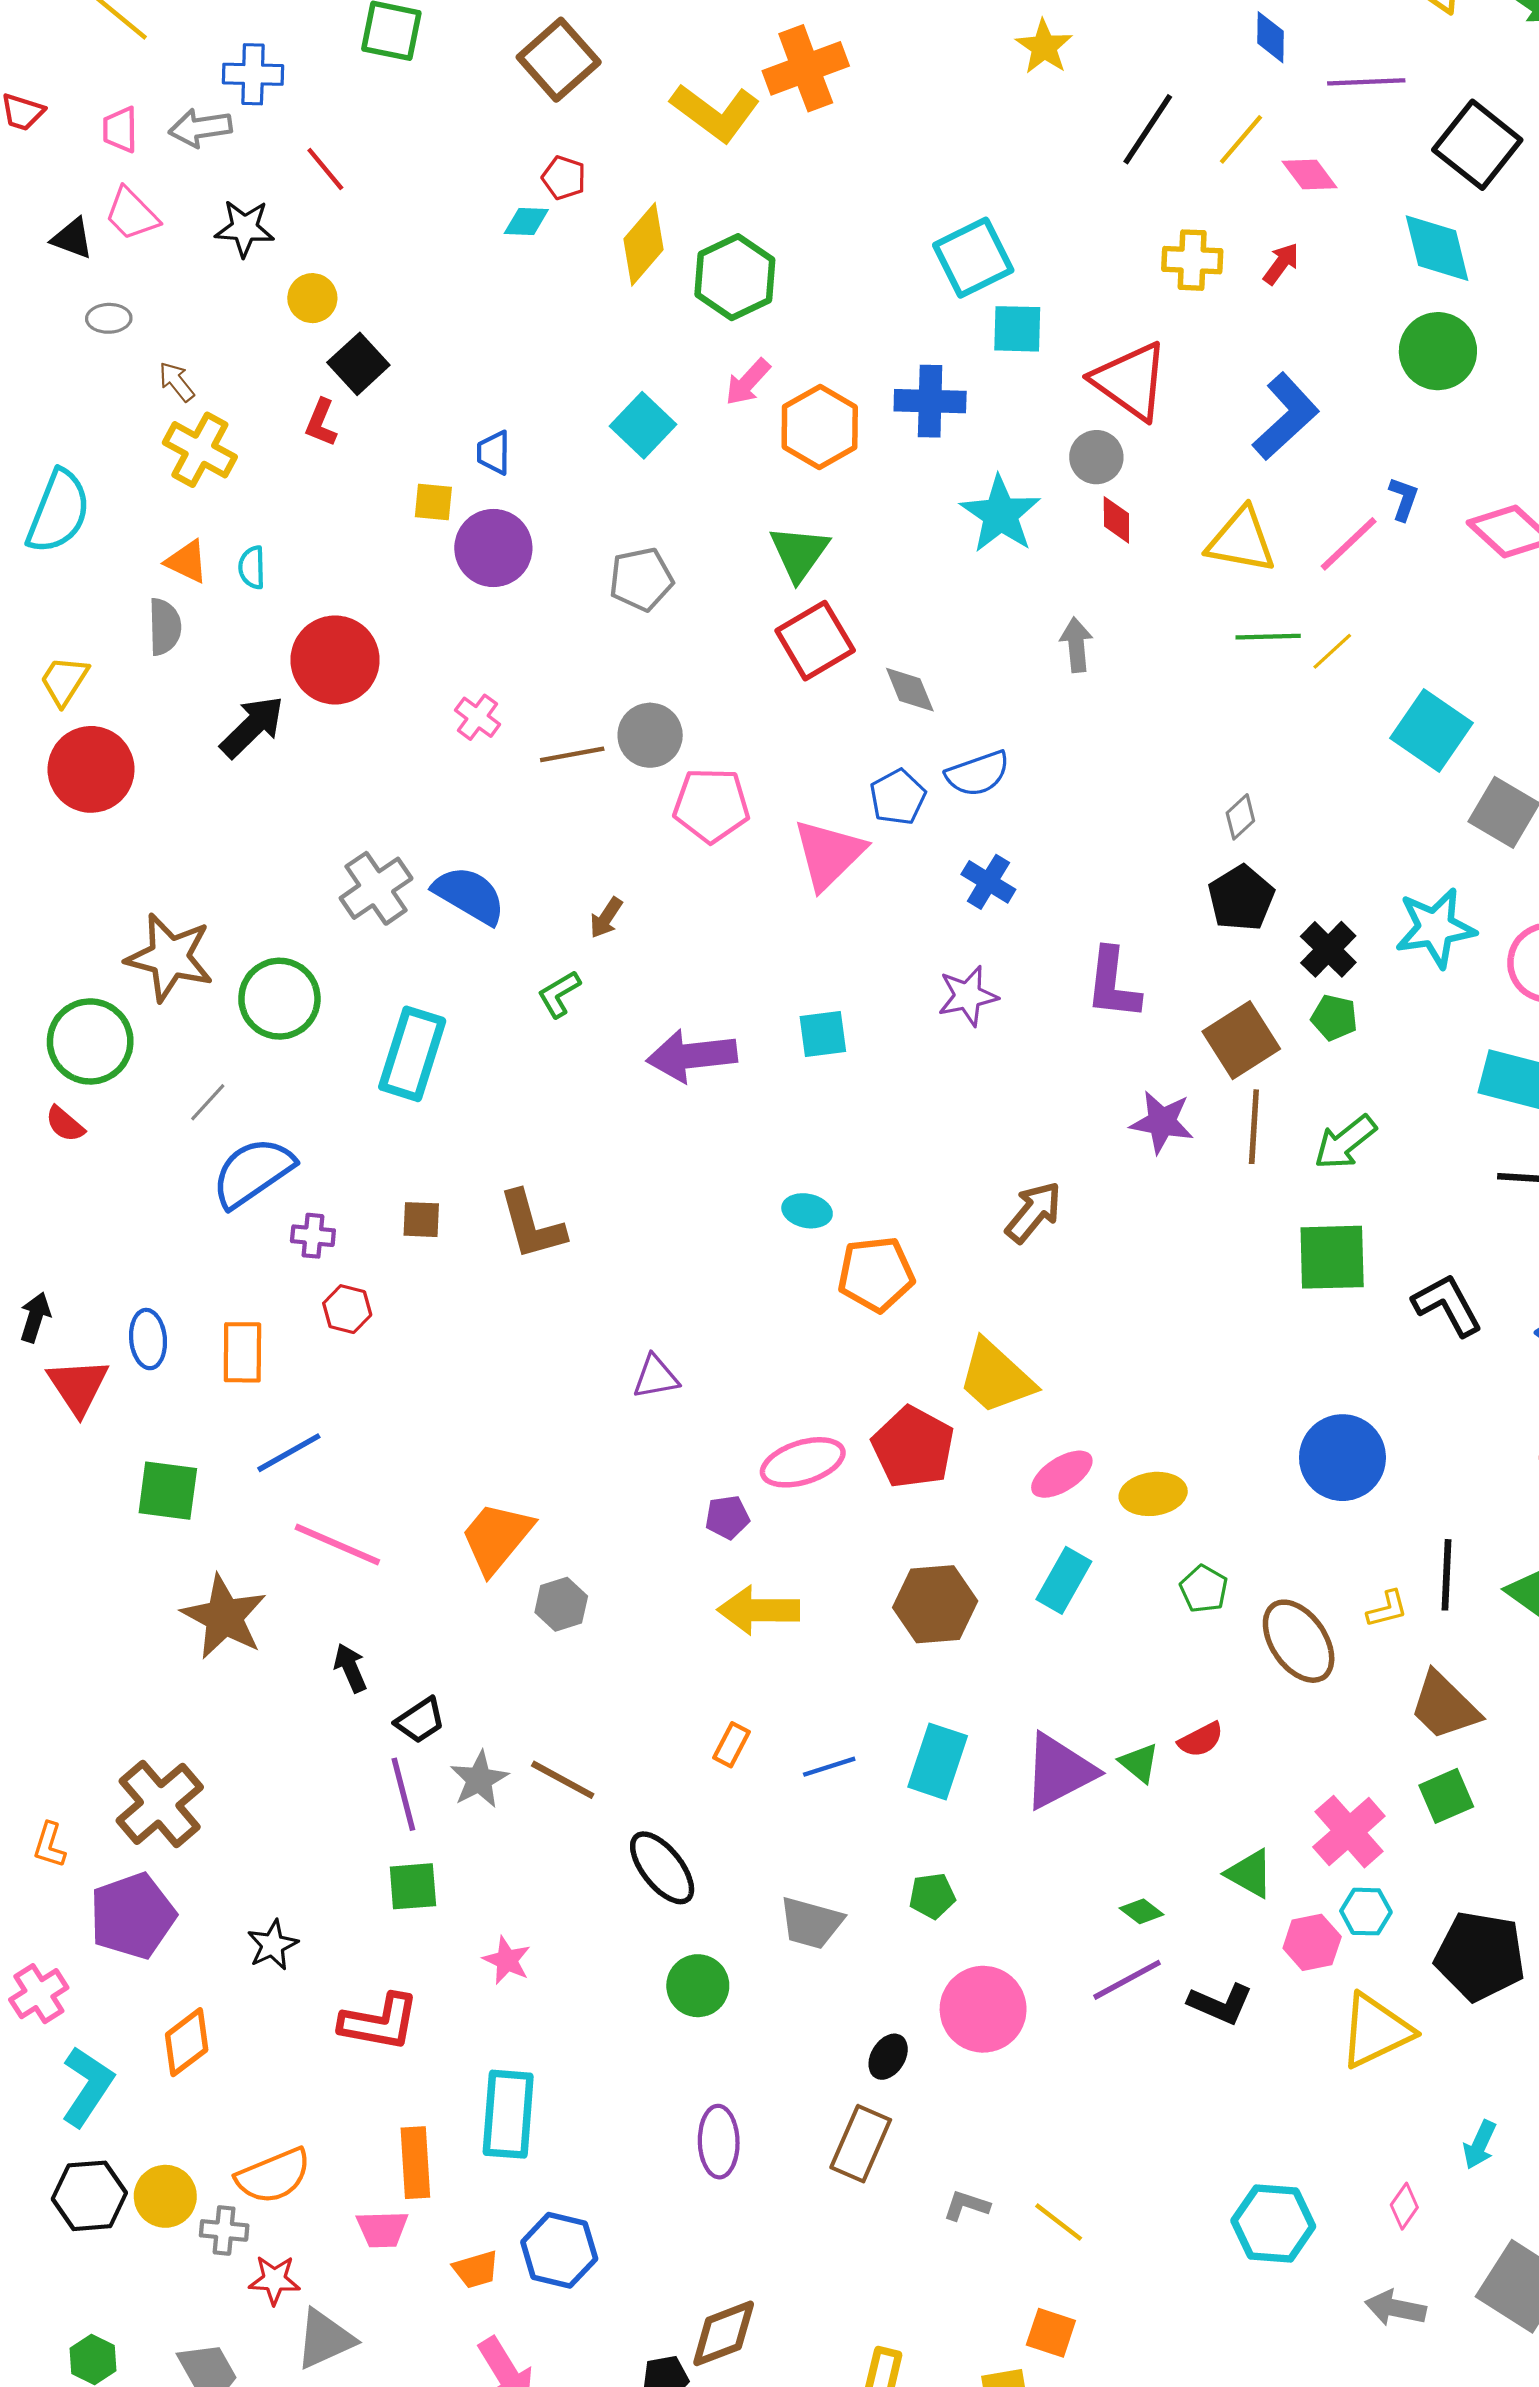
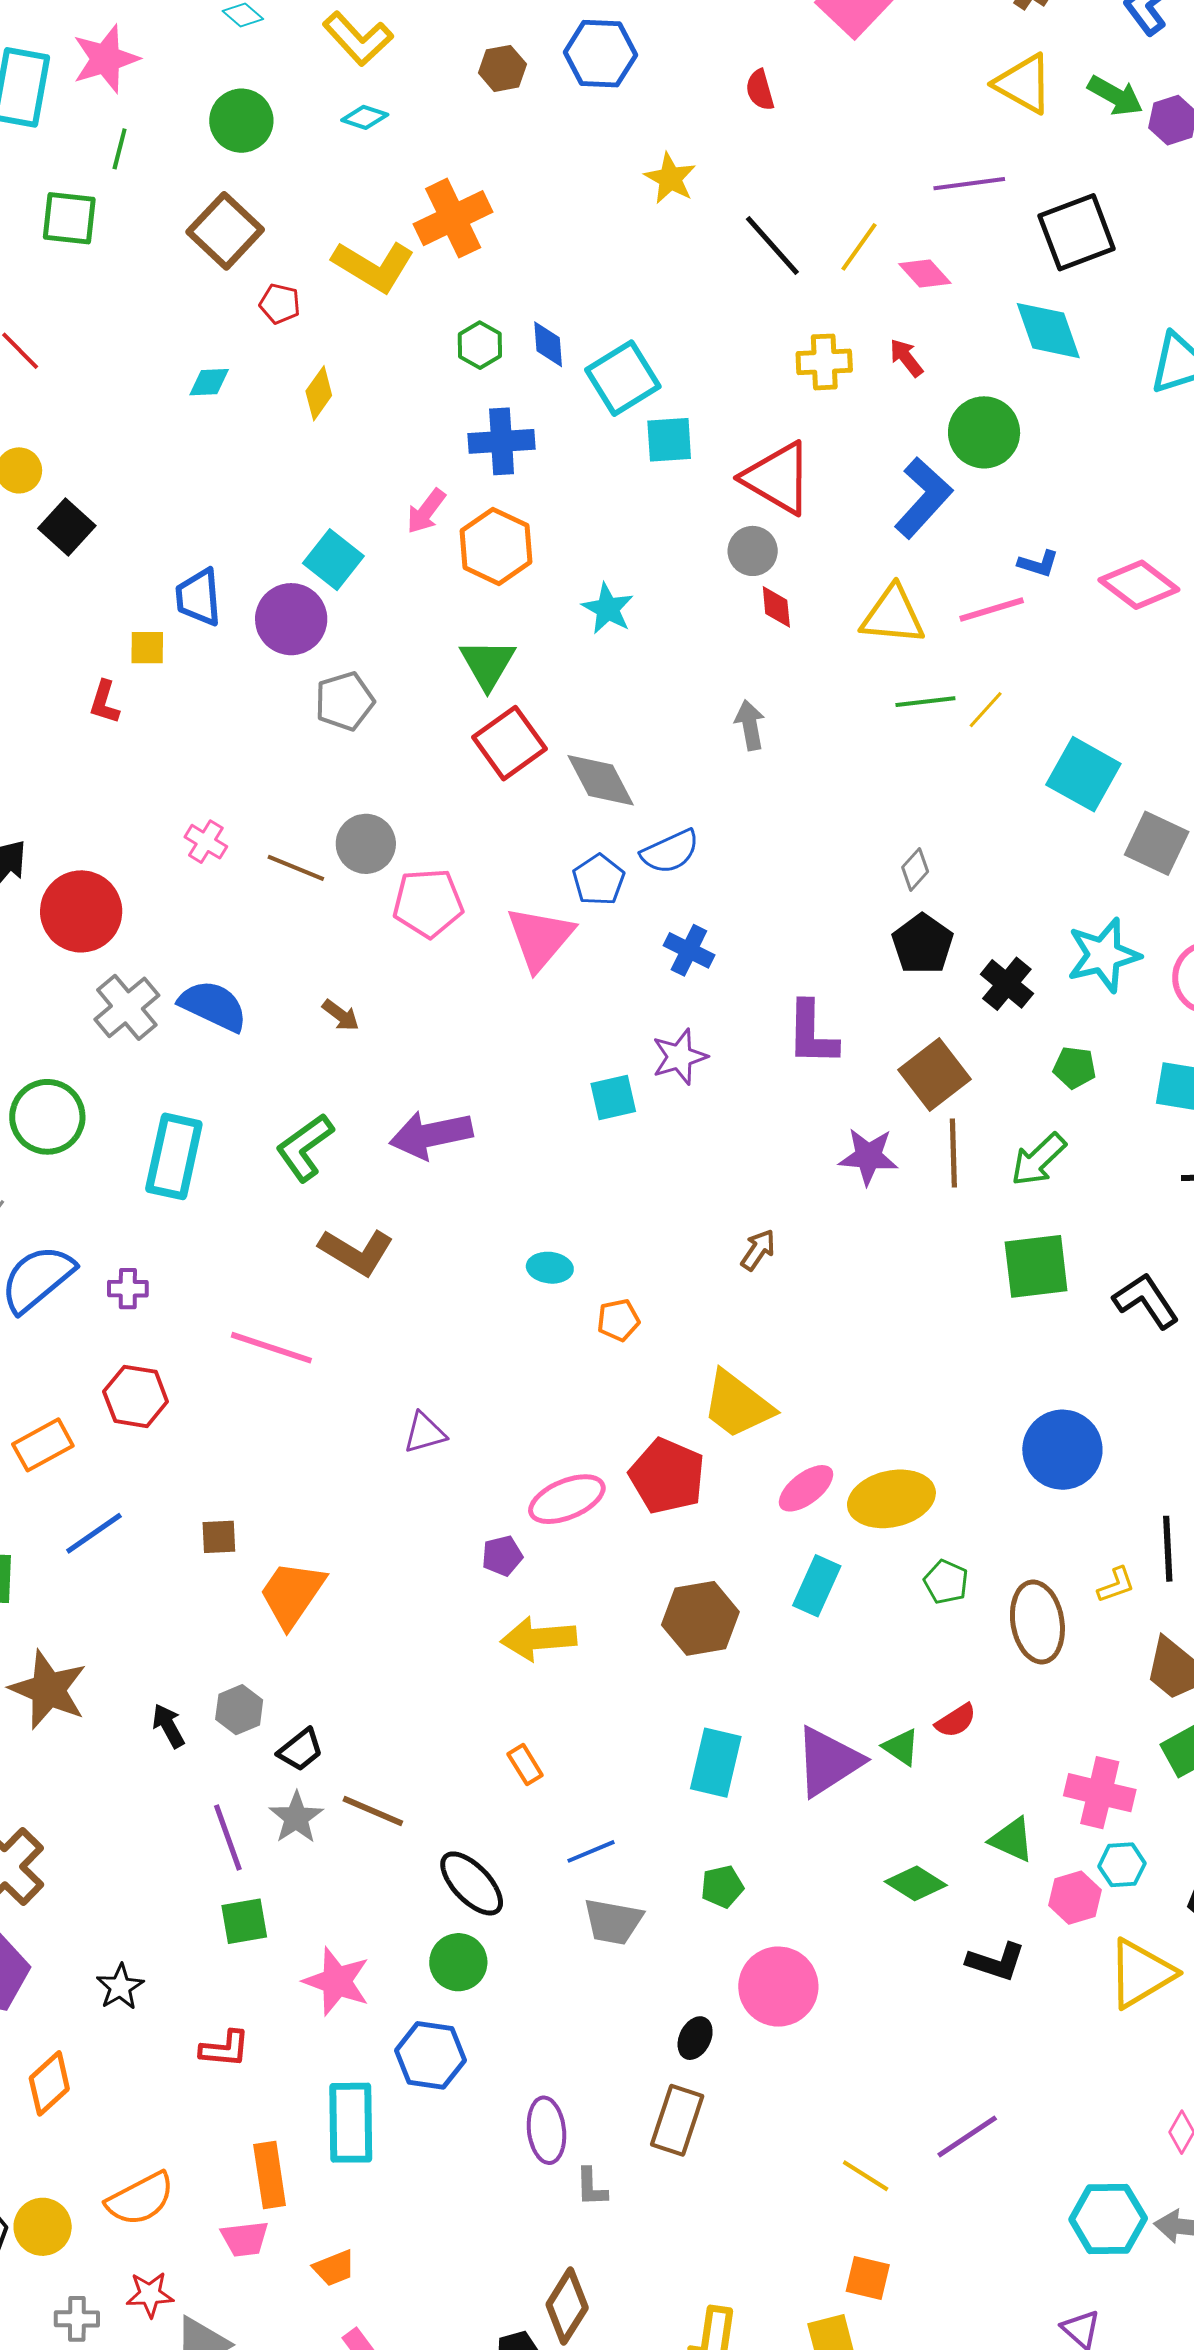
blue diamond: (1270, 37) -> (548, 344), moved
black line: (1148, 129) -> (772, 246), turned -70
black square: (1477, 145) -> (1077, 232), turned 36
red pentagon: (564, 178) -> (280, 304), moved
yellow diamond: (644, 244) -> (319, 393), size x0.7
red arrow: (1281, 264) -> (906, 358), turned -69
green hexagon: (735, 277) -> (480, 345), moved, size x0.6
green circle: (1438, 351) -> (984, 432), moved
blue cross: (930, 401) -> (502, 441), moved
red L-shape: (321, 423) -> (104, 702), moved
blue trapezoid: (494, 453) -> (198, 597), size x1.4
blue L-shape: (1403, 499) -> (1038, 564), turned 93
cyan star: (1000, 514) -> (608, 609), moved, size x0.7
pink line: (1349, 544) -> (992, 610), turned 32
purple circle: (493, 548) -> (291, 619), moved
red circle: (335, 660) -> (81, 911), moved
gray diamond: (910, 690) -> (601, 780), size x1.4
brown line: (572, 754) -> (296, 868), turned 38
brown arrow: (606, 918) -> (341, 1015), turned -81
green L-shape: (559, 994) -> (305, 1147), moved, size x1.5
green pentagon: (1334, 1018) -> (1075, 1068), moved
cyan square: (823, 1034) -> (613, 1098), moved
brown arrow: (1034, 1212) -> (758, 1250), size x0.7
brown square: (421, 1220) -> (219, 1537), moved
brown L-shape: (532, 1225) -> (356, 1252), moved, turned -38
purple cross: (313, 1236) -> (128, 1289), moved
orange pentagon: (876, 1274) -> (618, 1320), size x0.6
red hexagon: (347, 1309) -> (136, 1396), size x1.4
orange rectangle: (242, 1352) -> (43, 1445), turned 66
yellow ellipse: (1153, 1494) -> (891, 1499), size x1.4
pink line: (337, 1544) -> (271, 1348), moved
gray hexagon: (561, 1604) -> (239, 1710), moved
brown ellipse: (1299, 1641) -> (1037, 1622), turned 30
black trapezoid: (420, 1720) -> (300, 1750), moved
orange rectangle: (731, 1745) -> (525, 1765), turned -54
blue line: (829, 1767) -> (591, 1851), moved
pink cross: (1349, 1832) -> (1100, 1793), turned -30
green diamond: (1142, 1911) -> (916, 1883), size x1.5
pink star: (507, 1960) -> (337, 1981), size x1.5
purple line: (1127, 1980) -> (967, 2137), moved
green circle: (698, 1986) -> (458, 1962), moved
red L-shape: (379, 2022) -> (225, 2049), size x0.7
gray L-shape: (966, 2206) -> (591, 2187), moved, turned -105
cyan hexagon: (1273, 2223) -> (1108, 2219), moved
gray cross: (224, 2230) -> (77, 2319), moved
blue hexagon: (559, 2250) -> (430, 2055), moved
brown diamond: (724, 2333) -> (567, 2306), turned -32

